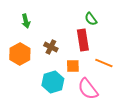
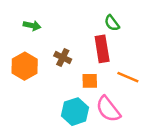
green arrow: (26, 21) -> (32, 26), turned -64
cyan hexagon: (53, 82) -> (75, 112), moved

